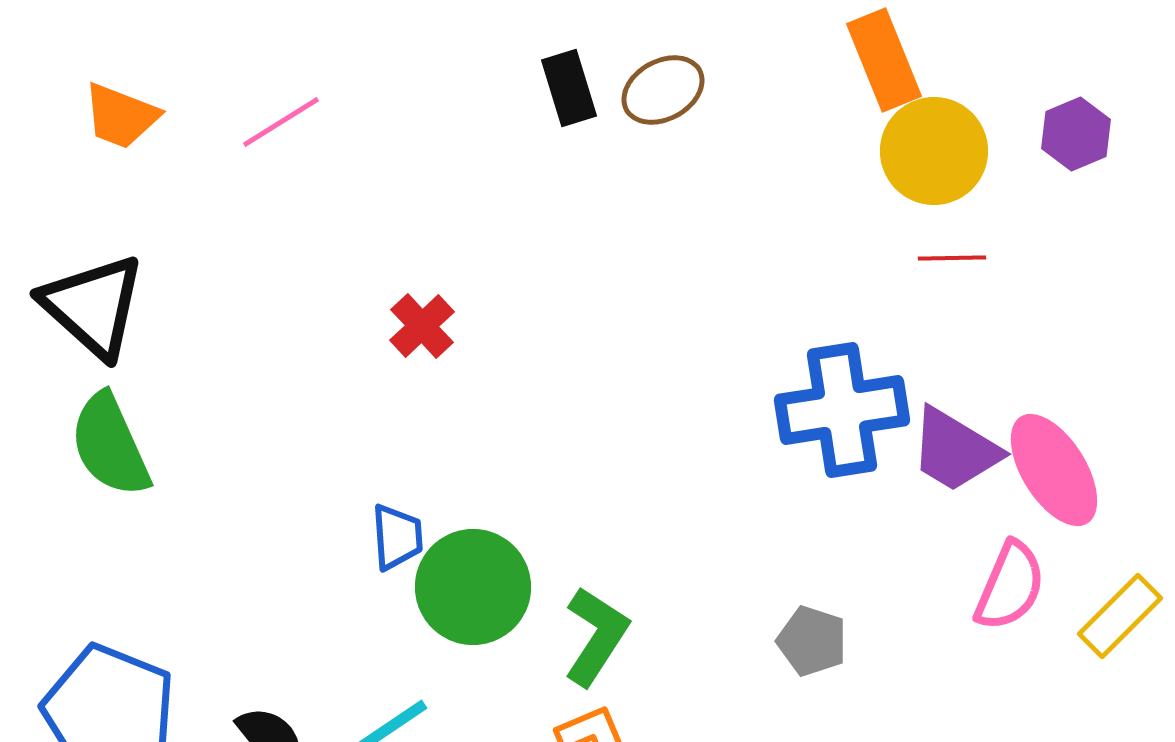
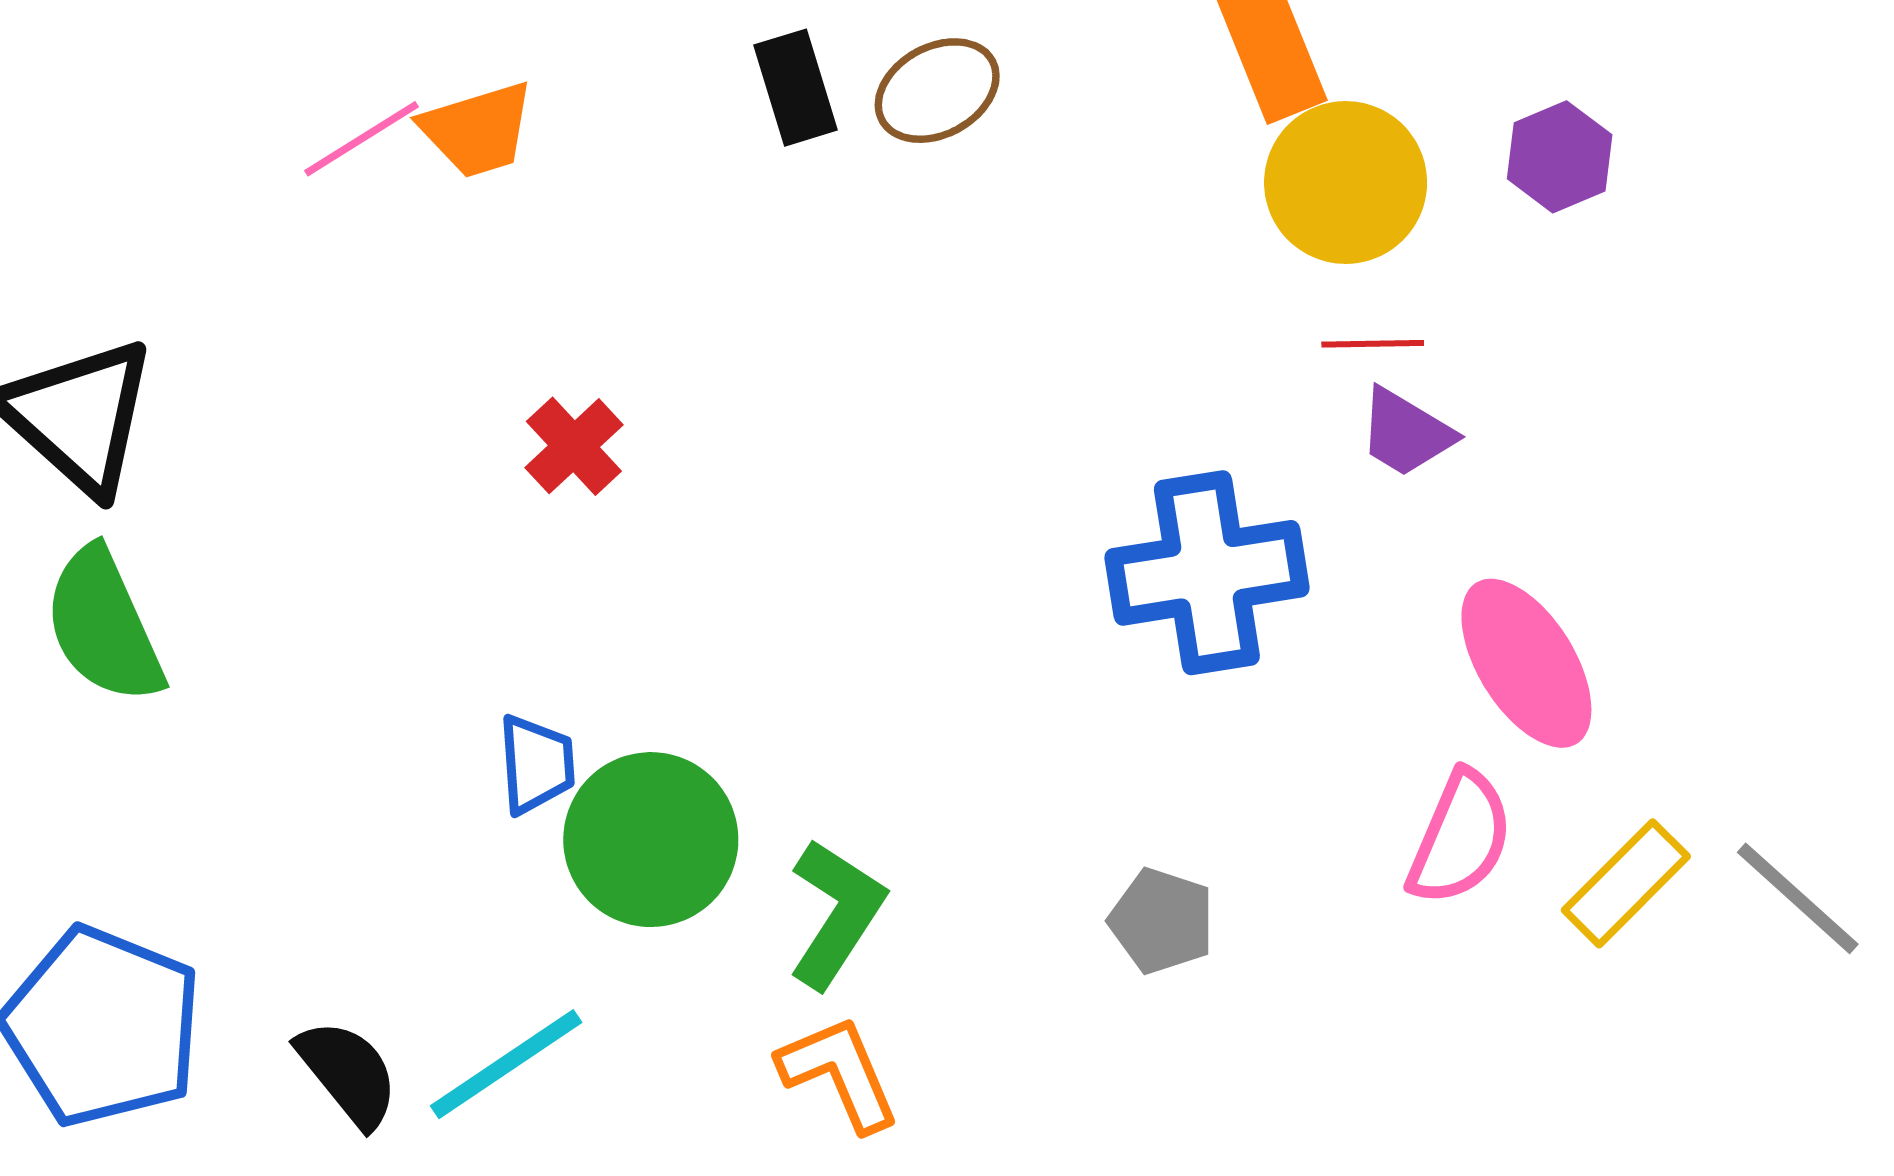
orange trapezoid: (121, 116) -> (477, 130), moved, turned -38
purple trapezoid: (955, 450) -> (1406, 433), moved, size x0.7

